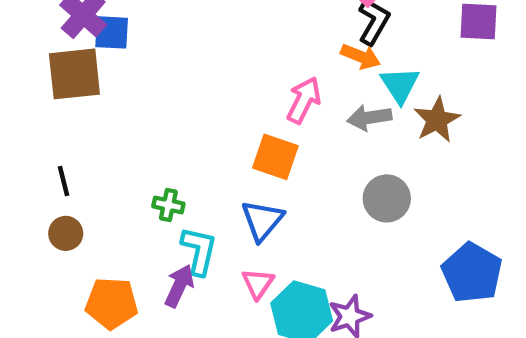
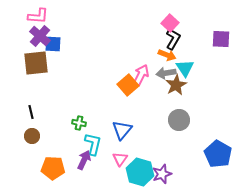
gray arrow: (369, 118) -> (166, 73), moved
brown star: (437, 120) -> (176, 85), moved
orange square: (275, 157) -> (128, 85), moved, turned 30

